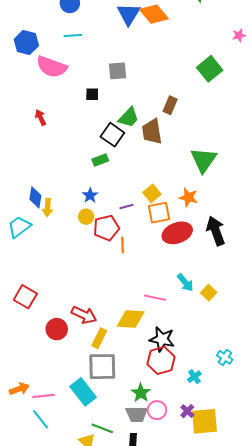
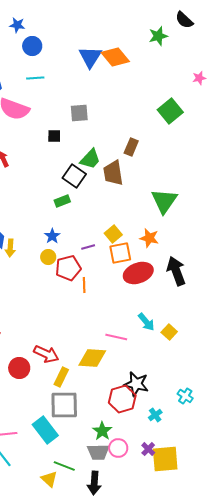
black star: (162, 339) -> (136, 384), moved

